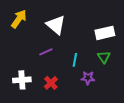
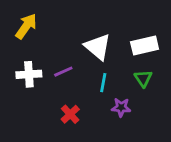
white triangle: (56, 25) -> (98, 47), moved
white cross: (22, 80) -> (29, 74), moved

